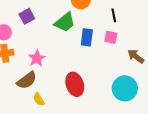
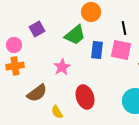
pink square: (111, 37) -> (121, 50), size x1.5
pink star: (37, 58) -> (62, 67), moved
yellow semicircle: (39, 99) -> (57, 112), moved

